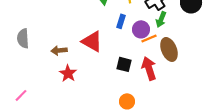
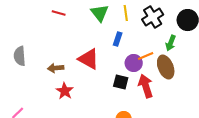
green arrow: (161, 19) -> (171, 43), moved
purple circle: (141, 29) -> (134, 63), moved

